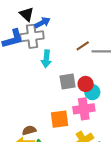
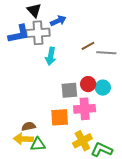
blue arrow: (42, 23) -> (58, 21), moved
gray square: (68, 81) -> (69, 90), moved
cyan circle: (92, 92) -> (103, 88), moved

